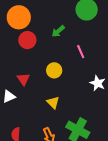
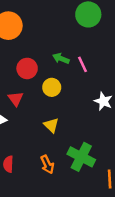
green arrow: (58, 31) -> (61, 58), moved, turned 64
red circle: (27, 40) -> (27, 68), moved

